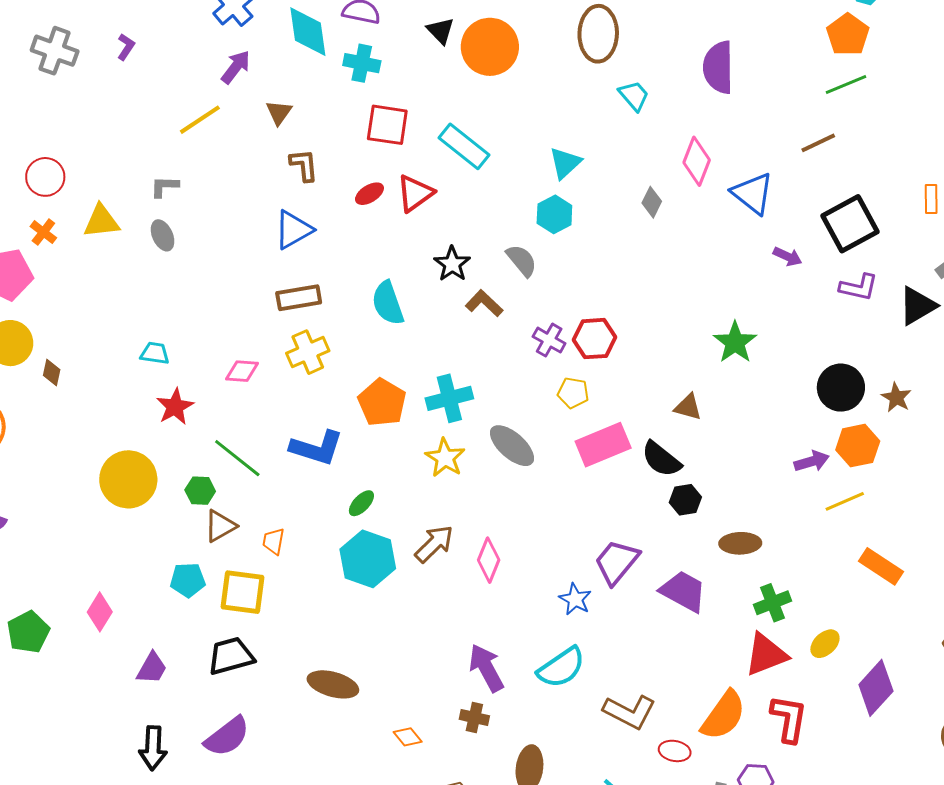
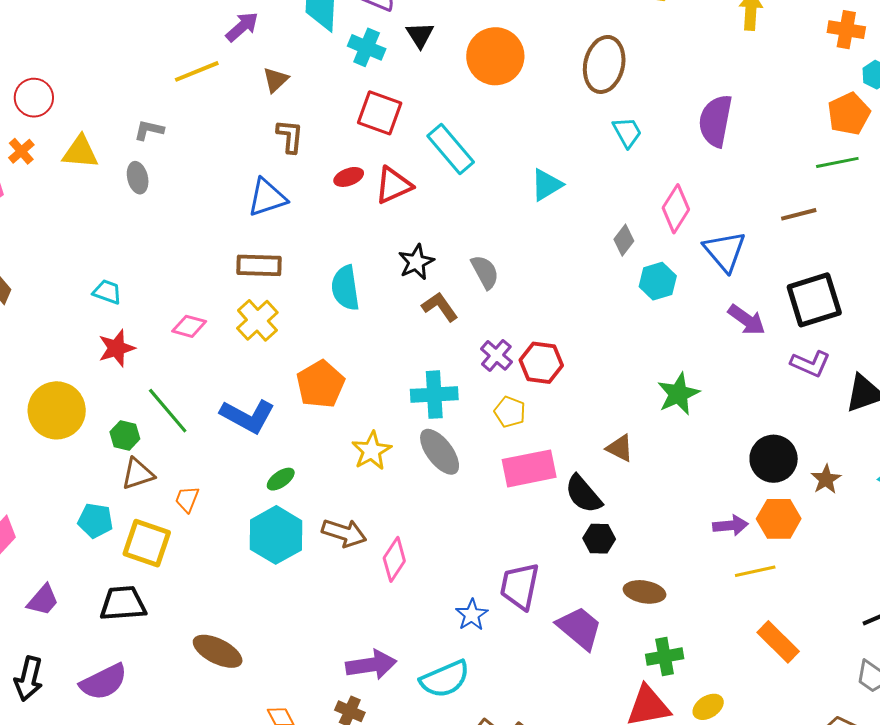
black triangle: (441, 31) -> (420, 35), moved
cyan hexagon: (554, 214) -> (658, 281), moved
purple arrow: (788, 257) -> (747, 320), size x1.4
yellow cross: (308, 352) -> (257, 320), turned -30
cyan cross: (449, 398) -> (434, 395), moved
brown arrow: (434, 544) -> (344, 533), turned 51
purple trapezoid: (617, 562) -> (520, 586), turned -39
purple arrow: (486, 668) -> (371, 665), turned 99

